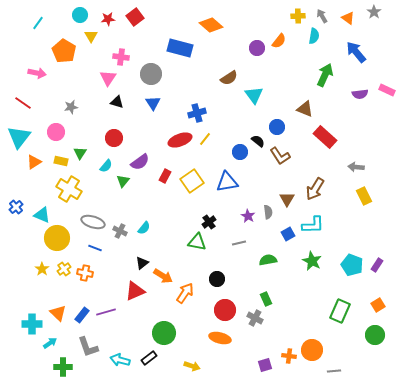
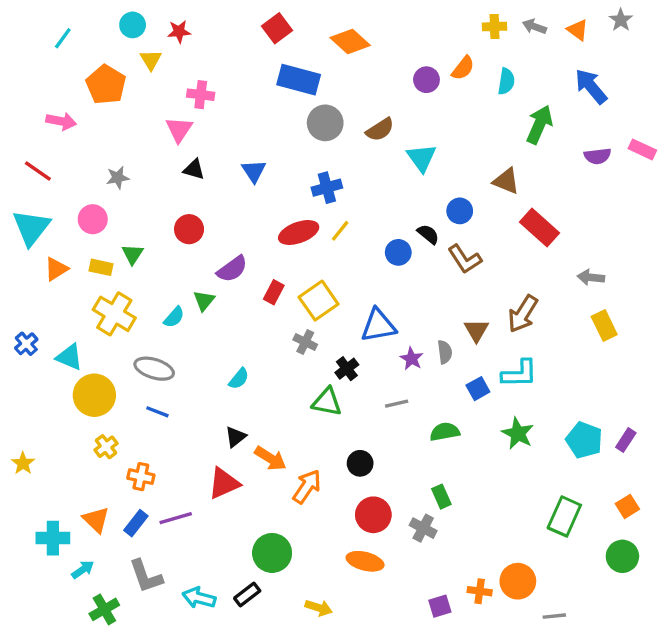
gray arrow: (322, 16) -> (534, 27), turned -40
red square: (135, 17) -> (277, 28), moved
cyan semicircle: (314, 36) -> (506, 81), moved
gray circle: (151, 74) -> (325, 123), moved
cyan semicircle: (106, 166) -> (174, 317), moved
blue triangle: (227, 182) -> (378, 325), moved
gray cross: (120, 231) -> (305, 342), moved
yellow star: (42, 269) -> (23, 463), moved
orange cross: (85, 273) -> (141, 477), moved
green cross: (63, 367) -> (104, 609), turned -30

